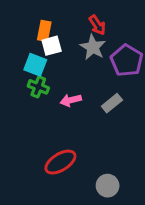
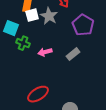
gray star: (93, 47) -> (49, 16), moved
cyan square: (35, 65) -> (11, 28), moved

